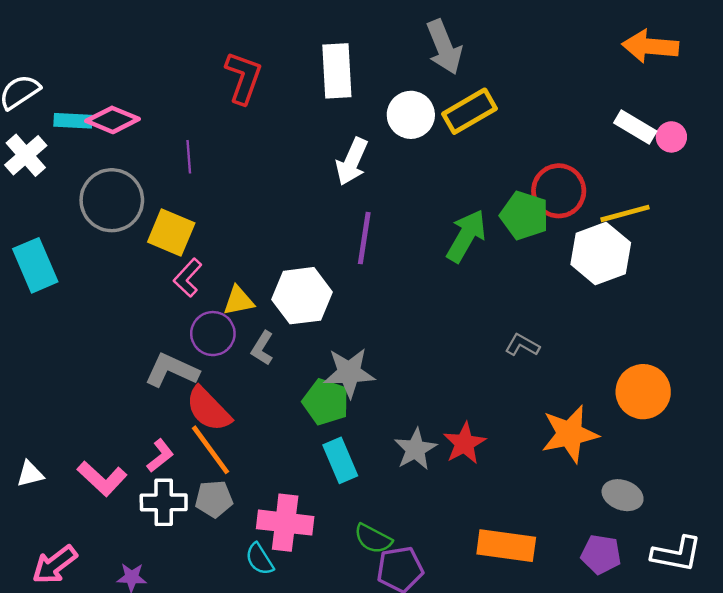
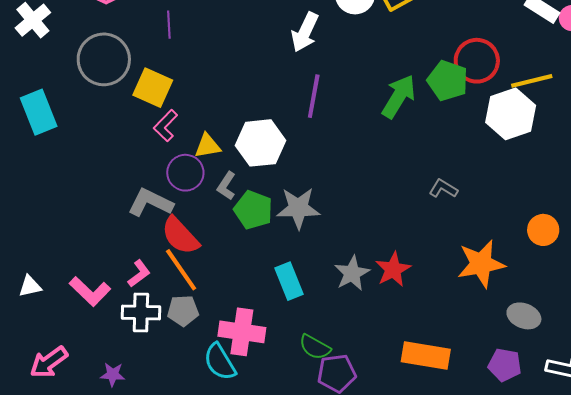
orange circle: (643, 392) -> (543, 230), size x0.7
green pentagon: (326, 402) -> (253, 210), moved
cyan semicircle: (260, 559) -> (220, 362), size x1.4

